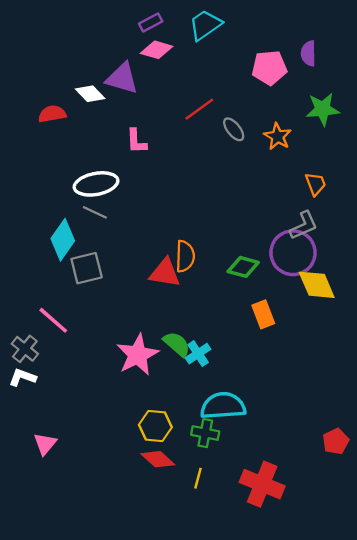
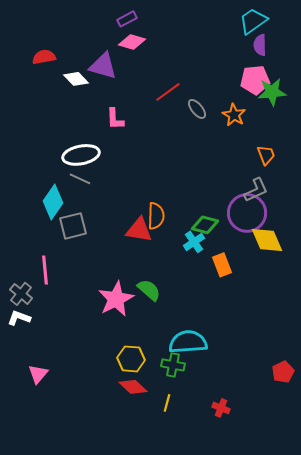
cyan trapezoid: (205, 25) -> (253, 21), moved
pink pentagon: (269, 68) -> (255, 80), moved
red semicircle: (52, 114) -> (44, 57), moved
pink line: (53, 320) -> (45, 270), turned 44
cyan cross: (198, 354) -> (194, 242), moved
red cross: (262, 484) -> (221, 408), size x0.5

